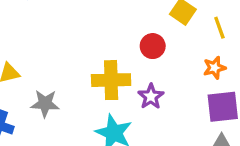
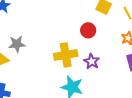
gray star: (45, 103) -> (17, 44), moved

